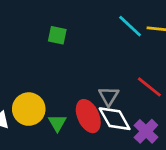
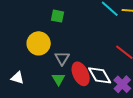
gray triangle: (109, 96) -> (62, 58), moved
yellow circle: (29, 109) -> (39, 43), moved

